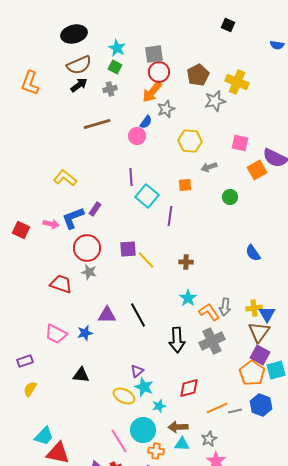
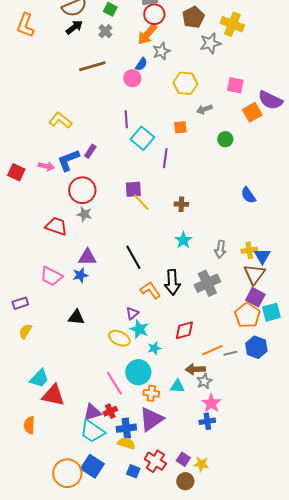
gray cross: (110, 89) -> (105, 31), turned -32
purple square: (128, 249) -> (133, 189), moved
orange L-shape: (209, 312) -> (150, 290), moved
purple triangle: (107, 315) -> (87, 257), moved
brown arrow: (178, 427) -> (195, 369), moved

